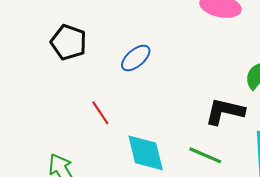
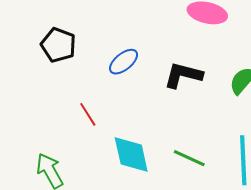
black L-shape: (225, 112) -> (183, 75), moved

